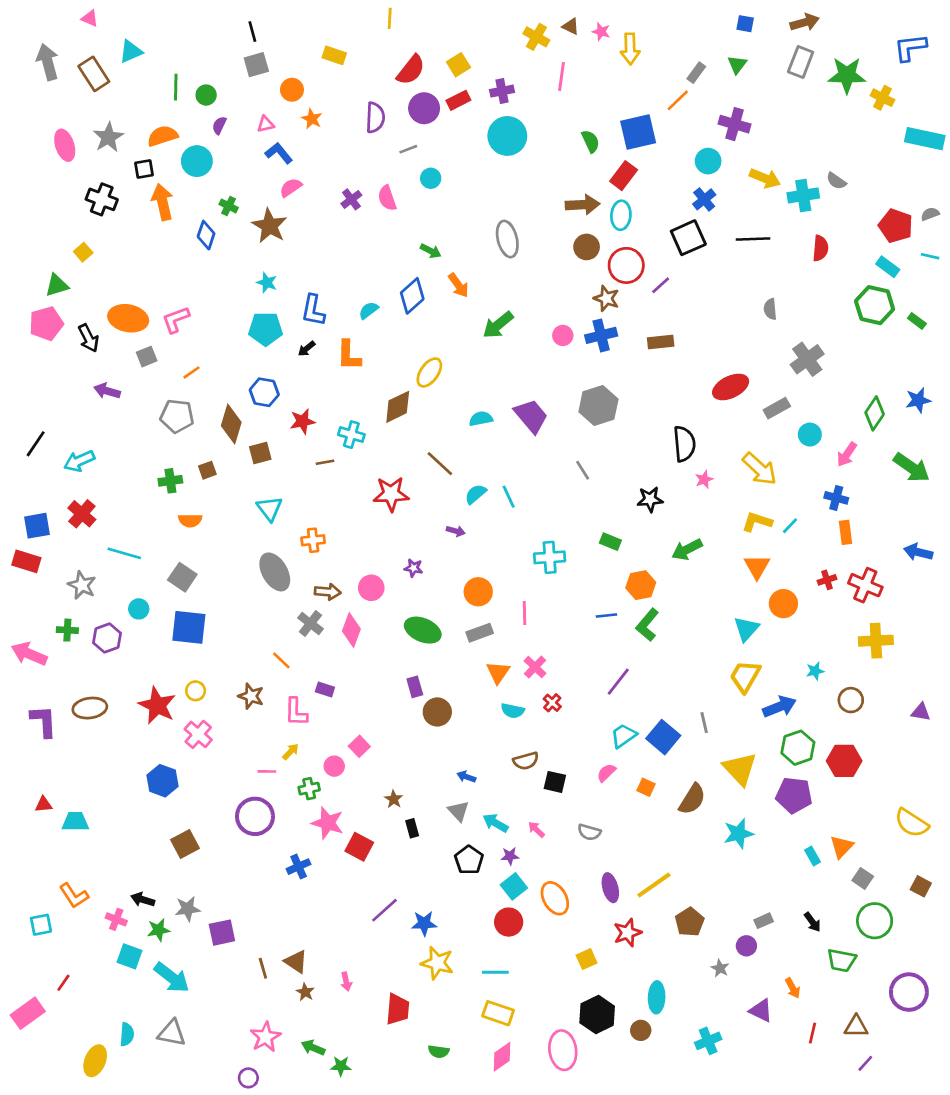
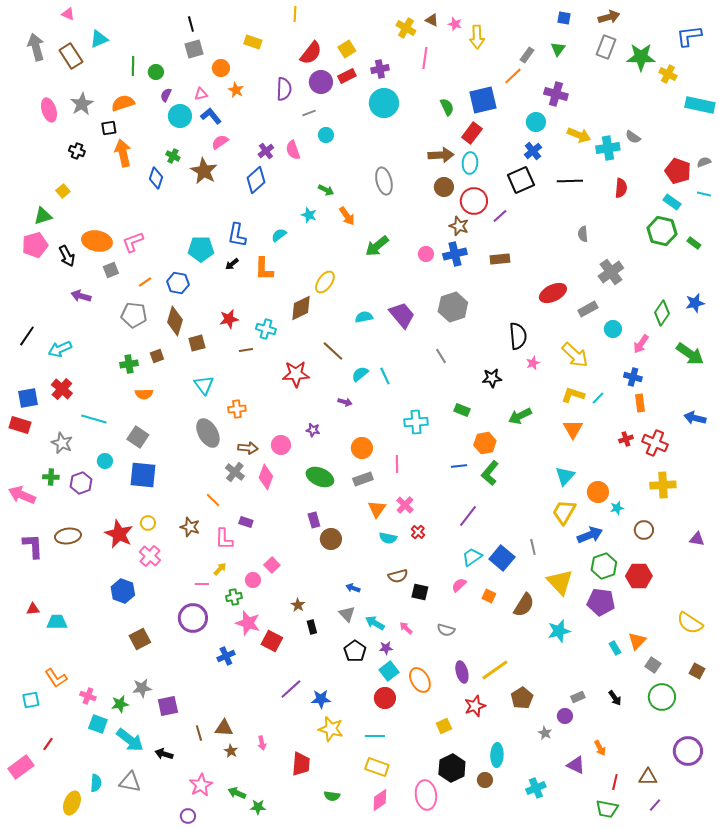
cyan circle: (197, 161) -> (180, 116), moved
black cross: (102, 199) -> (77, 151), size x0.7
cyan star: (267, 283) -> (309, 215), moved
blue diamond: (412, 296) -> (256, 180), moved
blue hexagon: (264, 392) -> (178, 283), moved
orange circle: (783, 604) -> (598, 492), moved
black arrow: (143, 900) -> (164, 754), moved
green trapezoid: (842, 960) -> (607, 809), moved
brown triangle: (296, 962) -> (224, 728), turned -30

